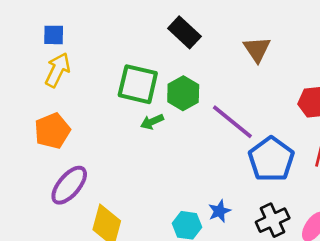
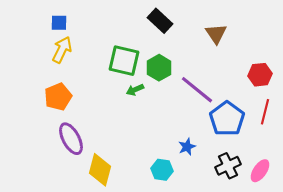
purple ellipse: (69, 185) -> (71, 139), turned -68
blue star: (219, 211) -> (187, 147), moved

